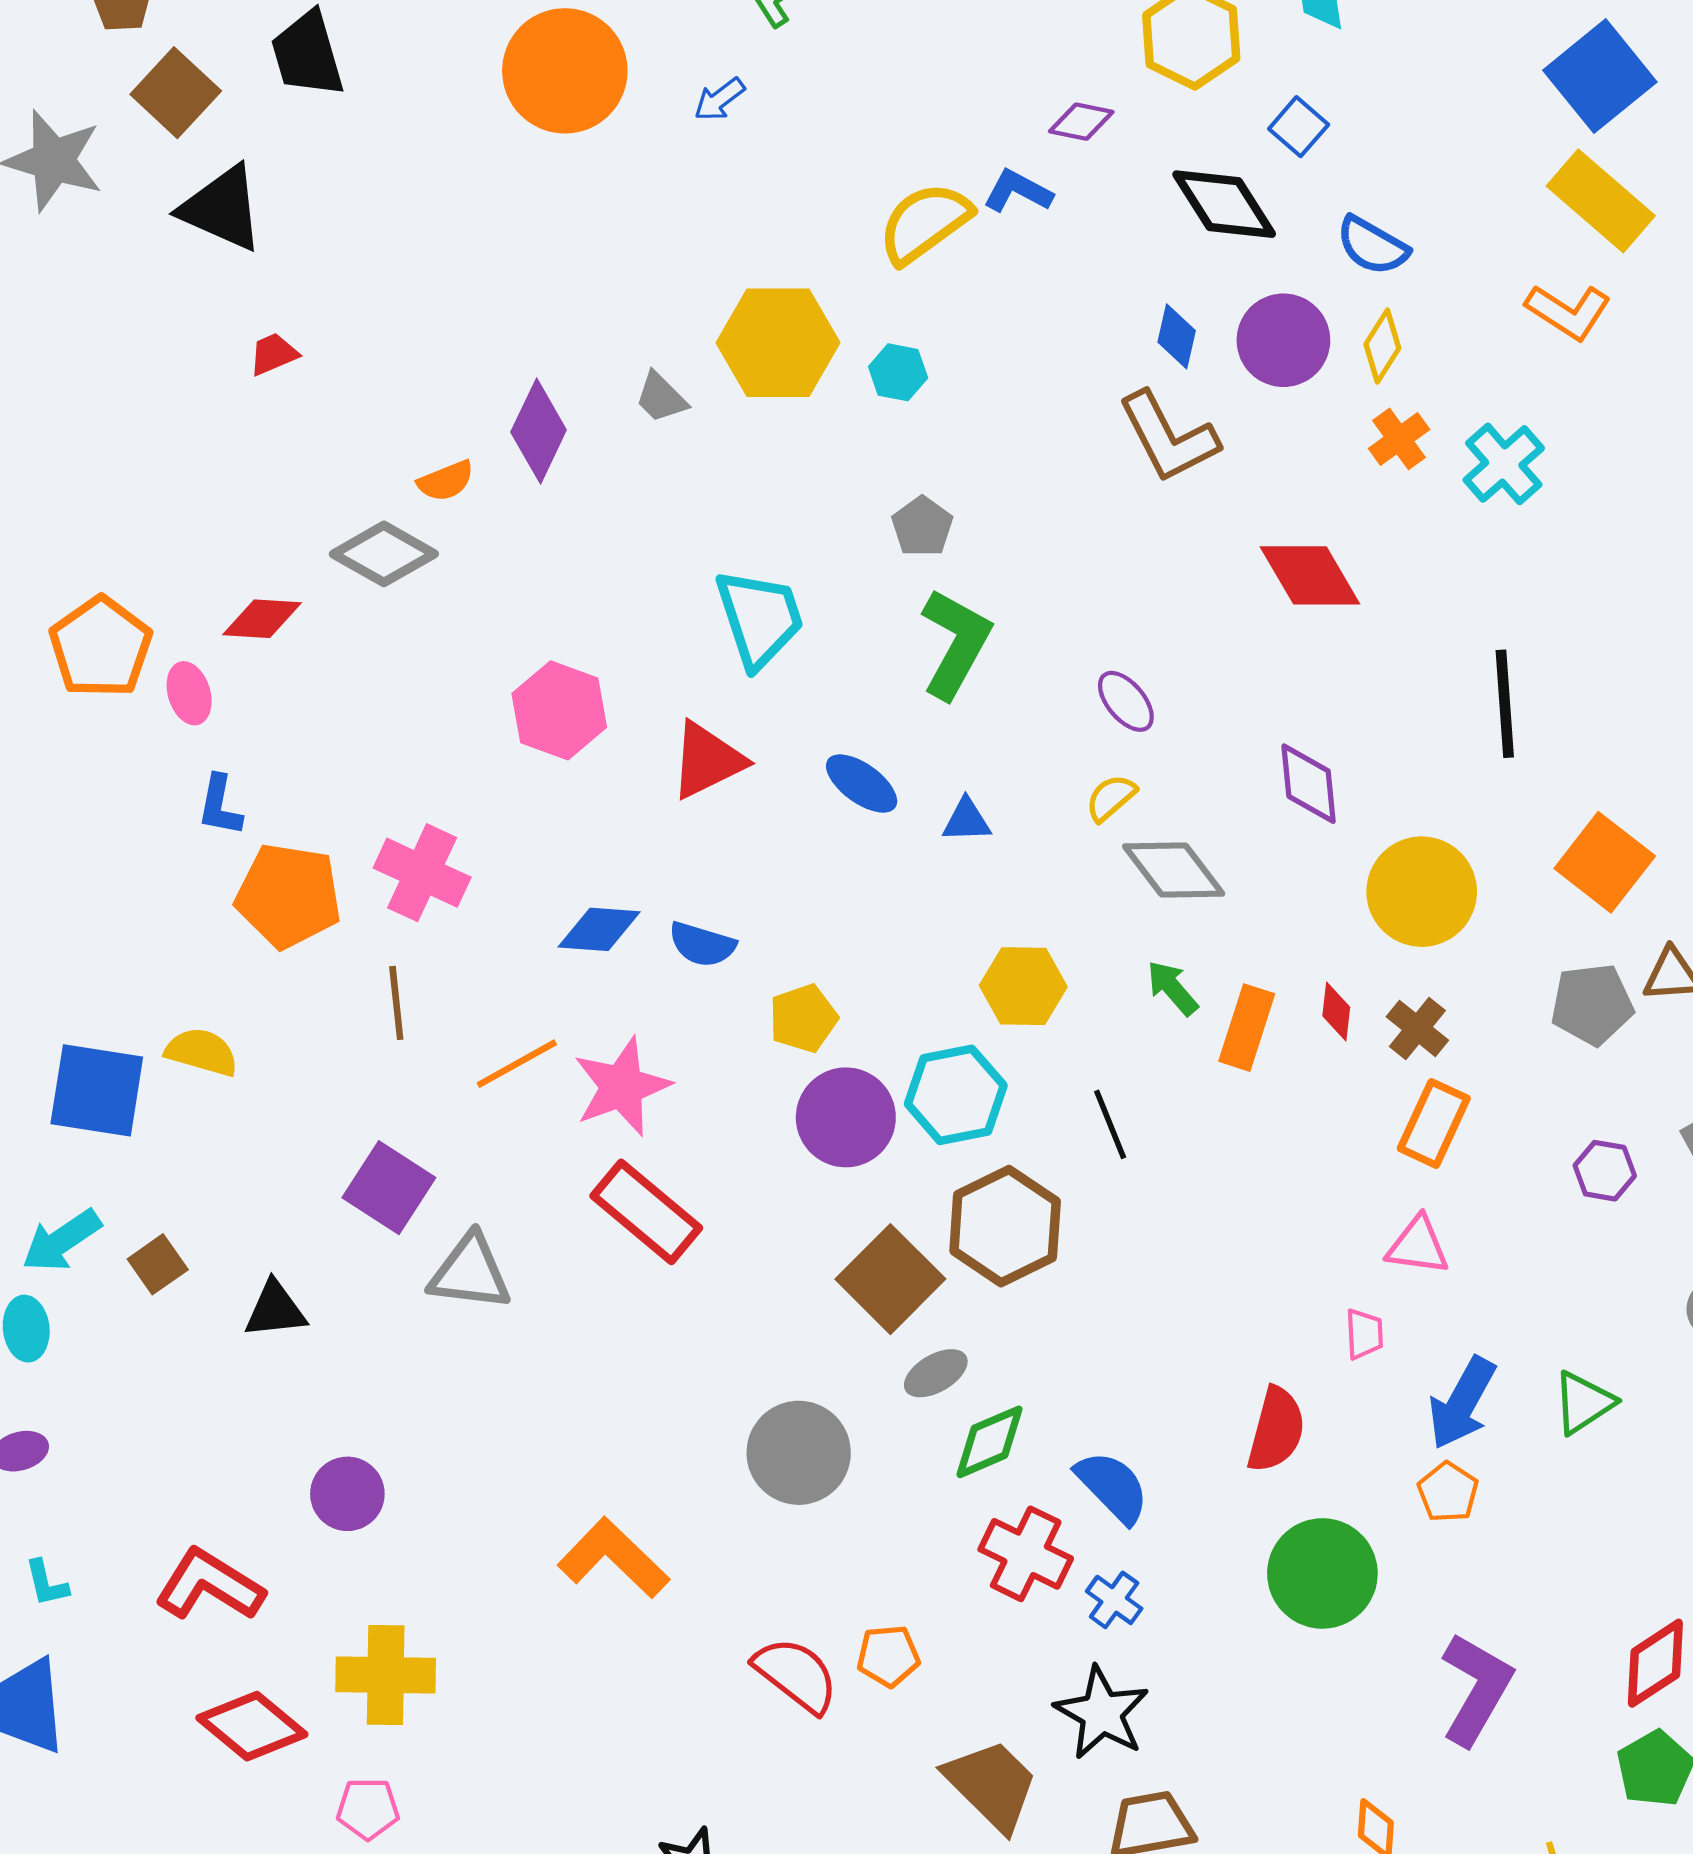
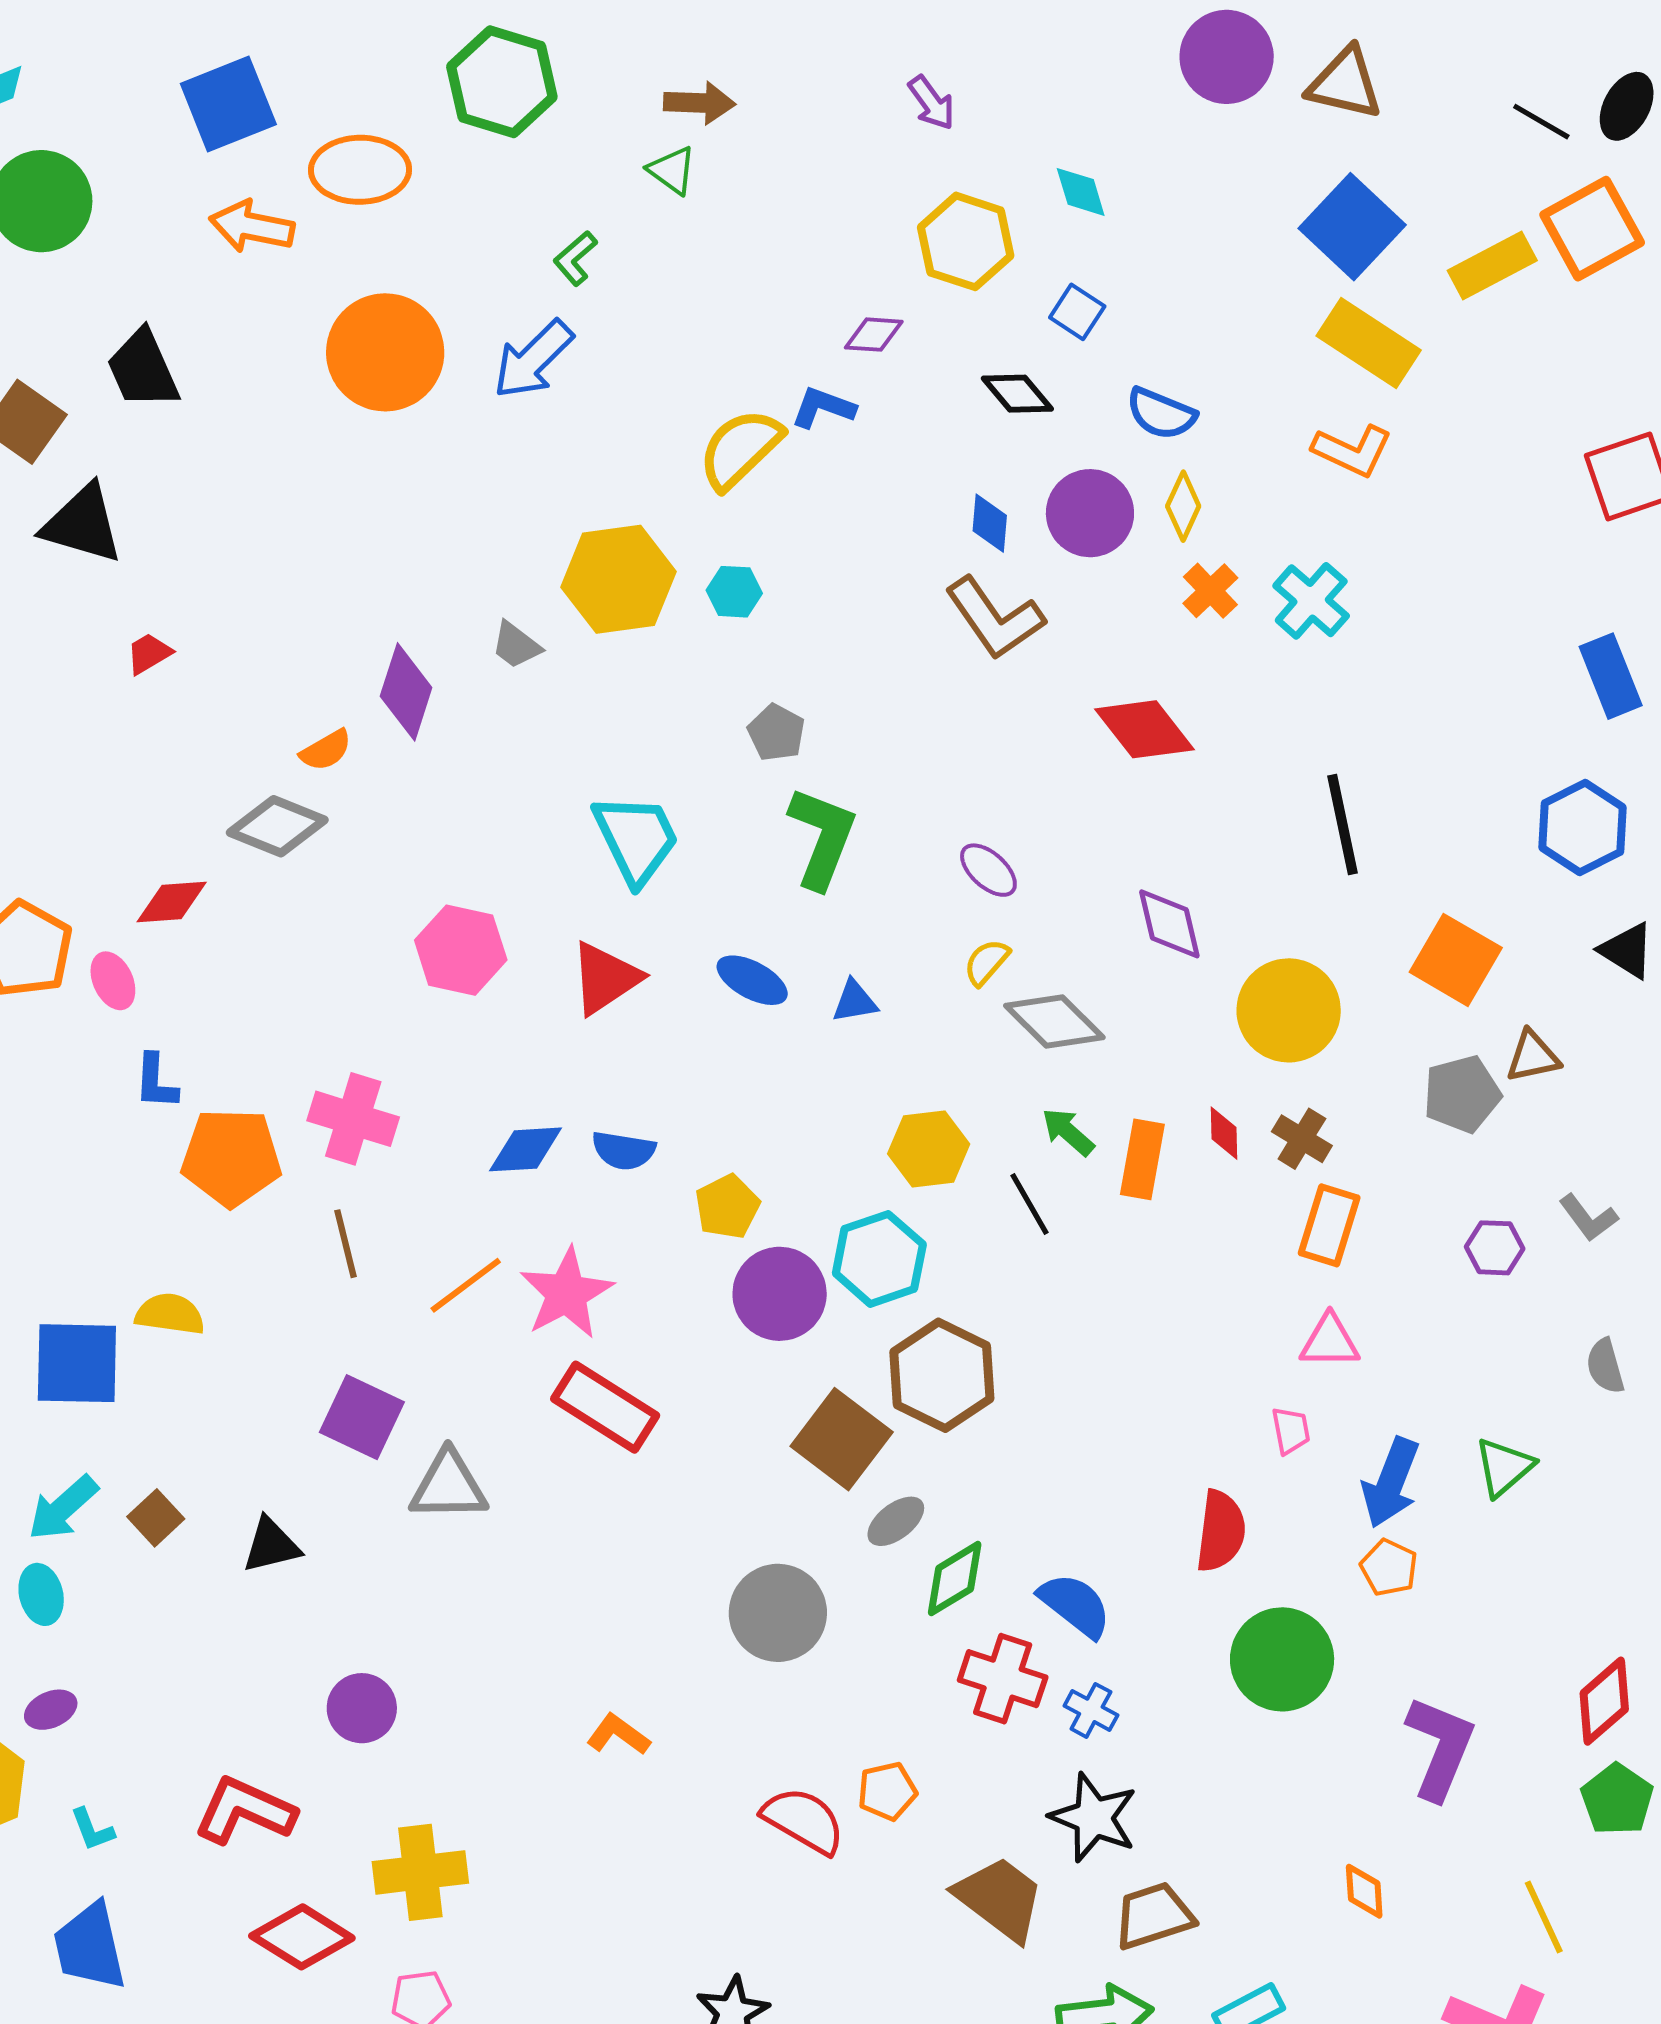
blue arrow: (719, 99) -> (533, 359), size x1.8
black diamond: (1224, 204) -> (1017, 394), size x0.7
black line: (1110, 1124) -> (1029, 1204), moved
orange L-shape: (613, 1558) -> (618, 1735), size x0.6

